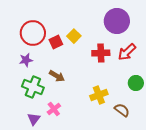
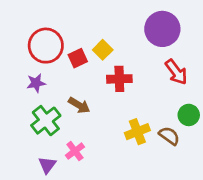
red arrow: (127, 52) -> (176, 72), turned -84
red cross: (101, 53) -> (119, 79), moved
green cross: (33, 87) -> (46, 121), turned 30
brown semicircle: (122, 110) -> (169, 136), moved

